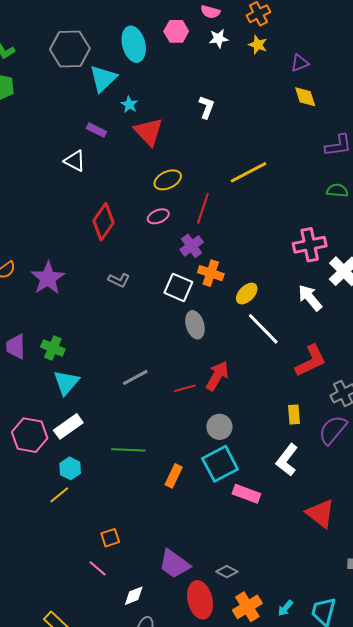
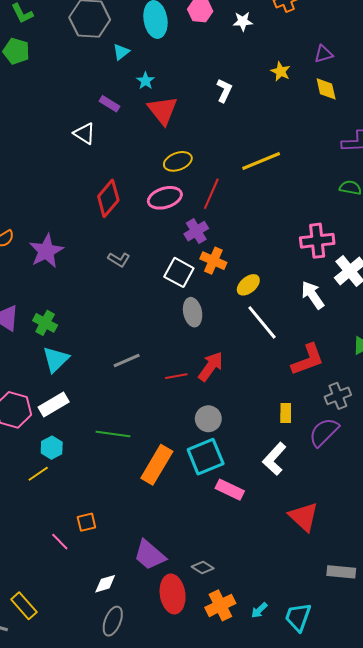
yellow star: (258, 45) -> (281, 71), moved
cyan triangle: (103, 79) -> (121, 52), size x0.6
pink ellipse: (158, 216) -> (165, 198), size x1.5
orange rectangle: (174, 476) -> (157, 465), size x1.6
pink line: (98, 568) -> (60, 542), moved

